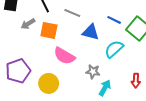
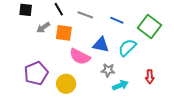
blue line: (114, 20) -> (117, 20), moved
blue triangle: (91, 32) -> (101, 45), moved
cyan arrow: (105, 88) -> (120, 85), turned 42

